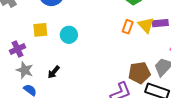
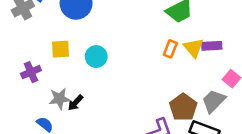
gray star: (25, 70) -> (60, 99), moved, turned -30
brown pentagon: (139, 73) -> (183, 107), turned -30

